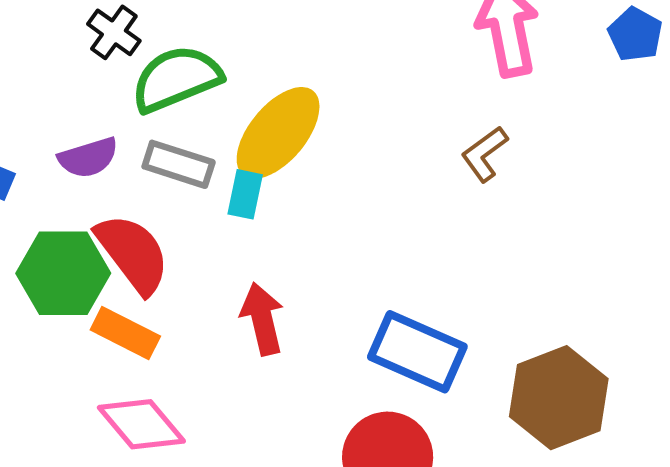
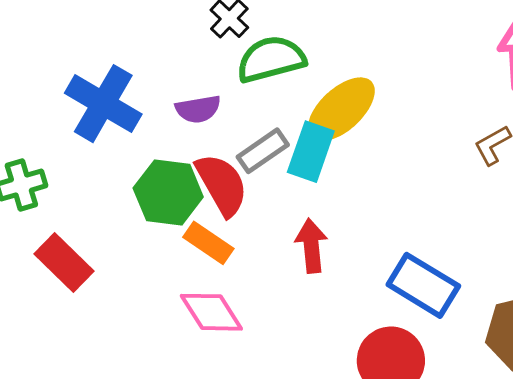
gray rectangle: (179, 164) -> (263, 151), moved, turned -60
cyan rectangle: (245, 194) -> (311, 152), size x1.6

